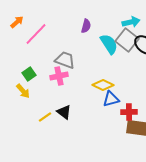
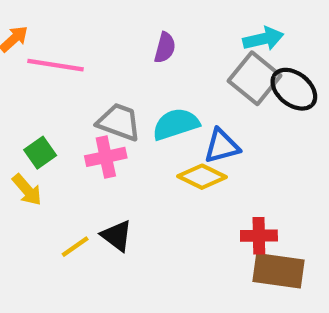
pink line: (36, 34) -> (55, 65), turned 55
cyan semicircle: (109, 44) -> (176, 124), moved, turned -75
blue triangle: (111, 99) -> (222, 146), moved

